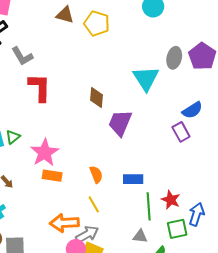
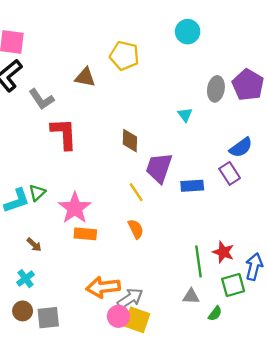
brown triangle: (65, 15) -> (85, 77), moved
cyan triangle: (146, 78) -> (185, 115), size x0.5
blue rectangle: (133, 179) -> (192, 186), moved
yellow line: (94, 204) -> (136, 192), moved

